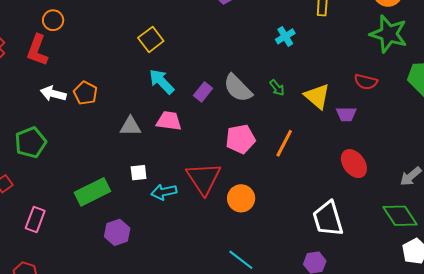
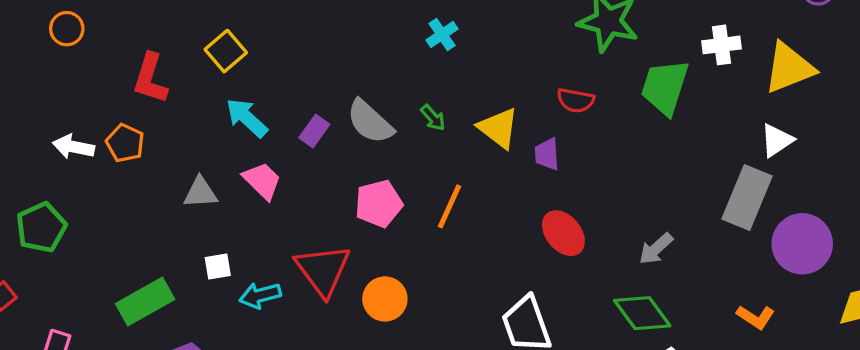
red L-shape: (37, 50) -> (150, 78), moved
purple trapezoid: (346, 114) -> (547, 154), turned 90
pink trapezoid: (169, 121) -> (262, 181), turned 40

